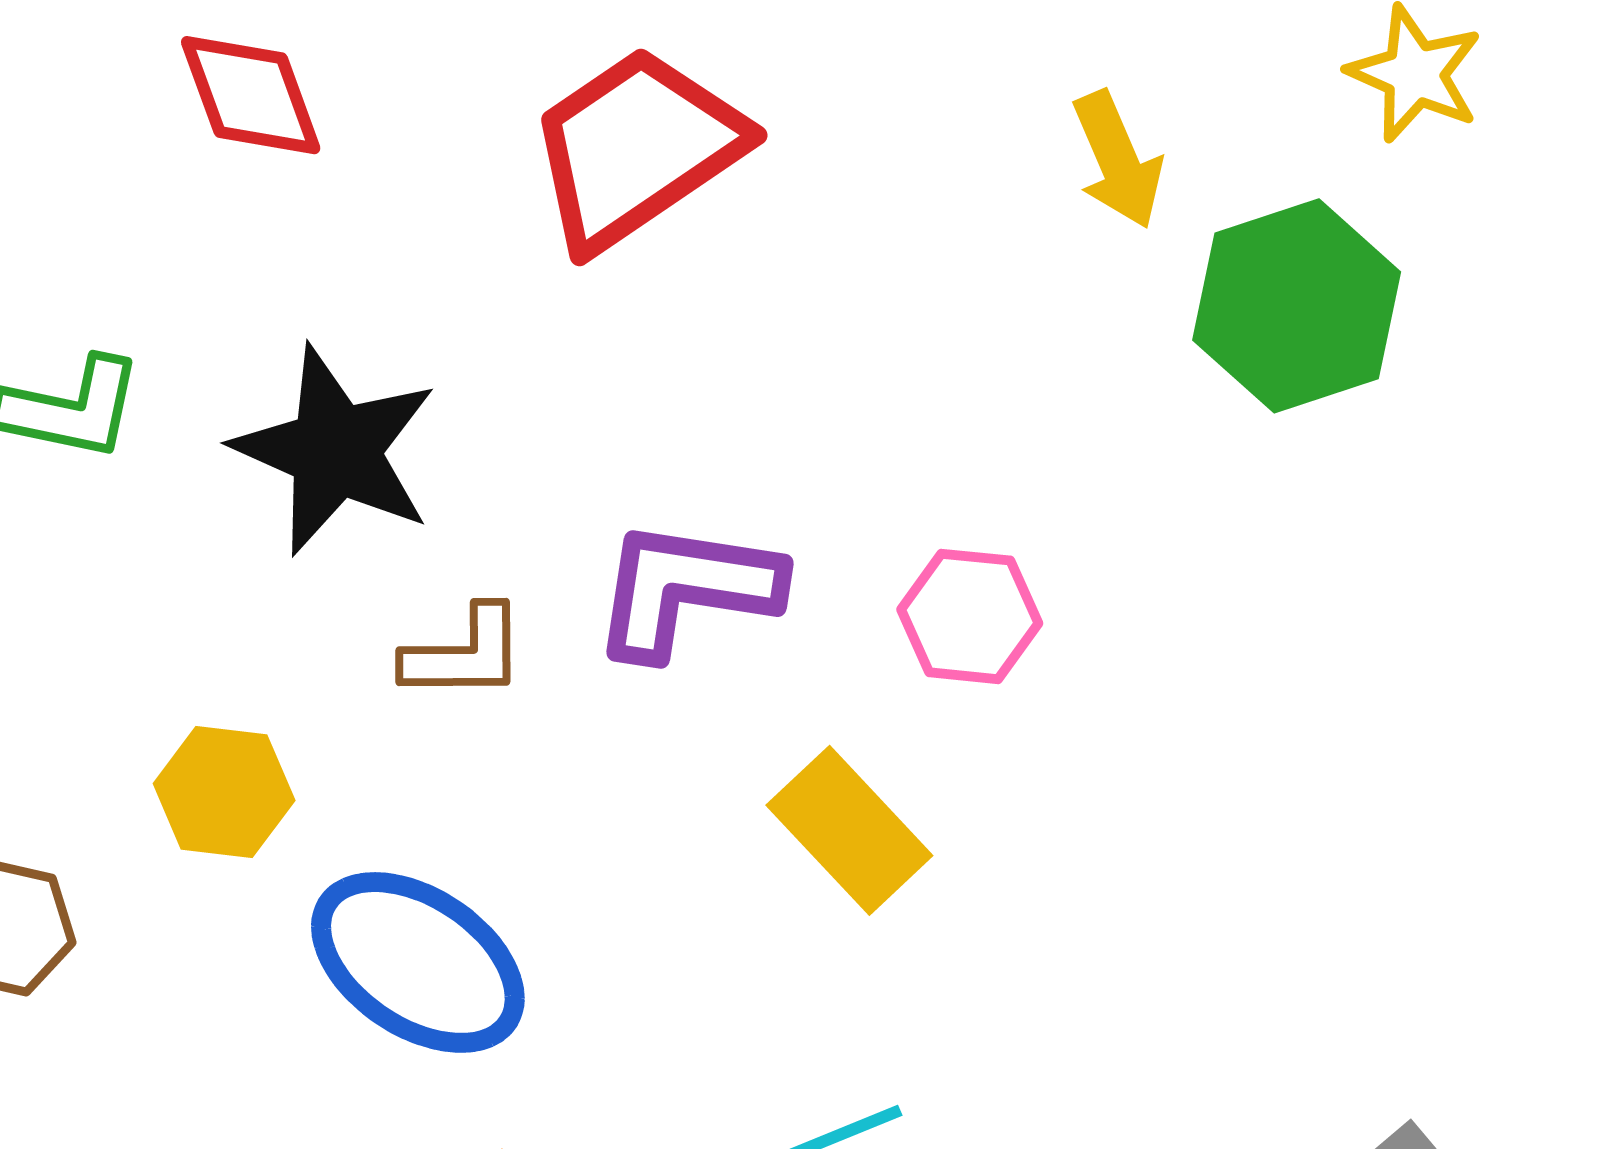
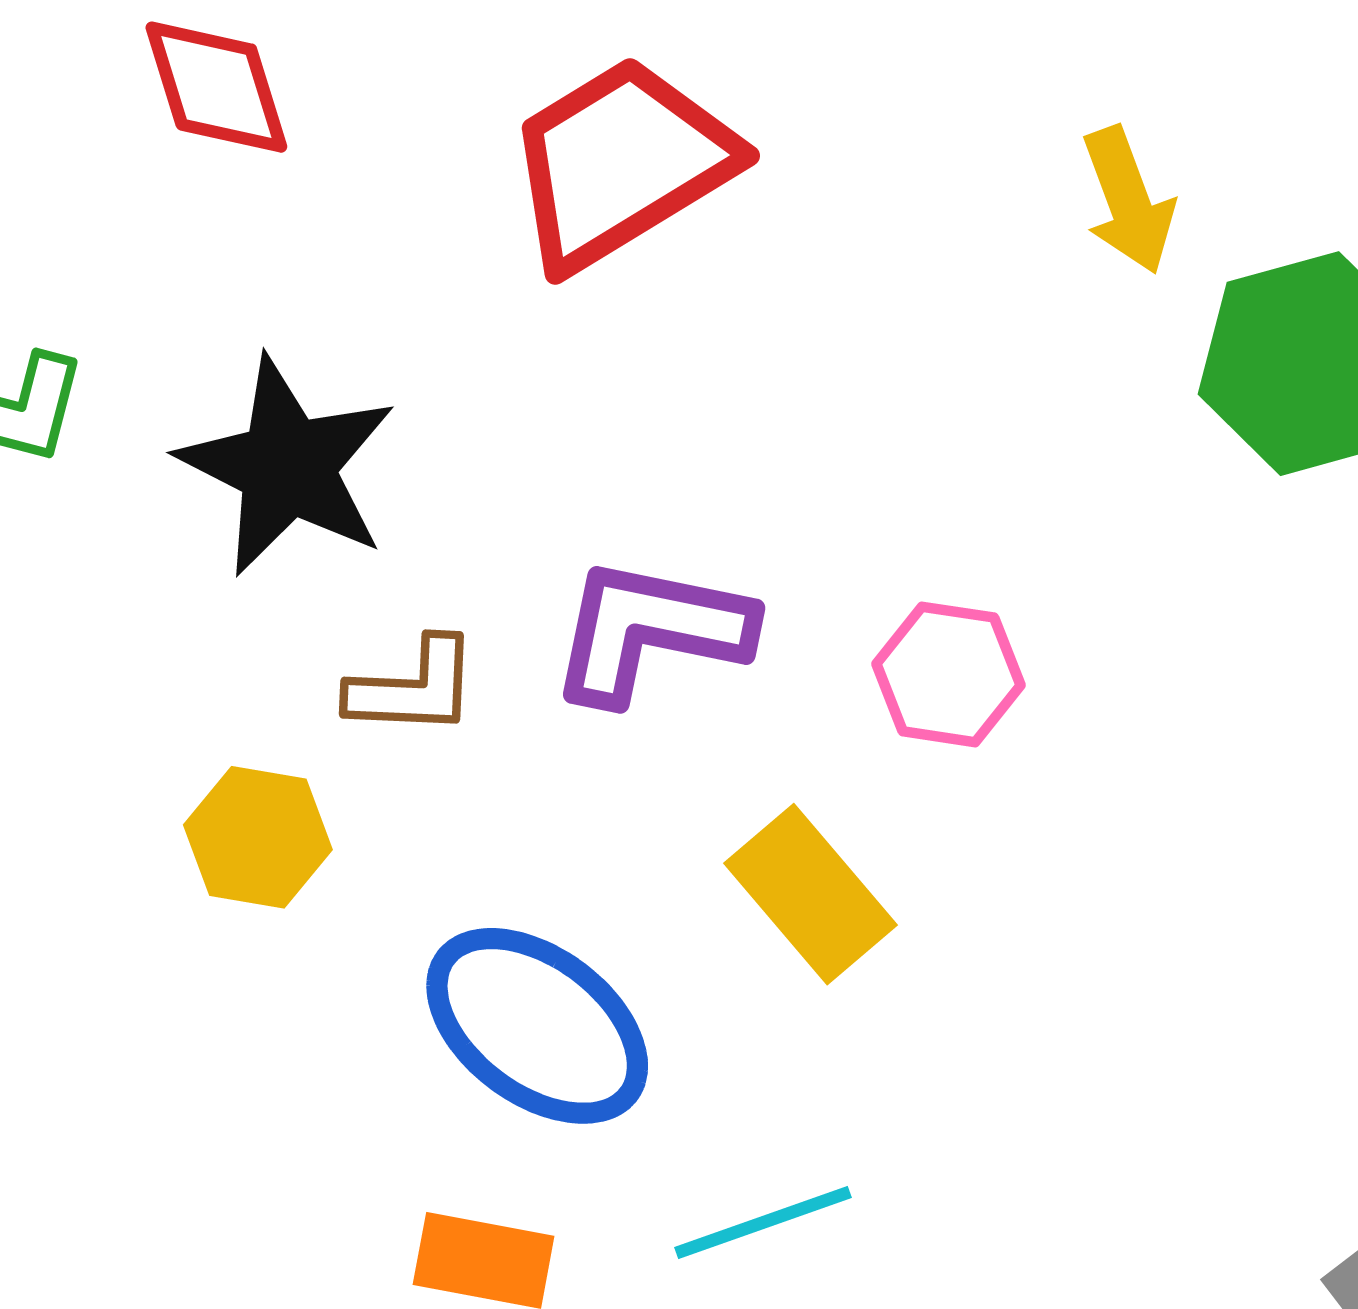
yellow hexagon: (224, 792) -> (258, 837), moved
blue ellipse: (418, 962) -> (537, 1026), moved

